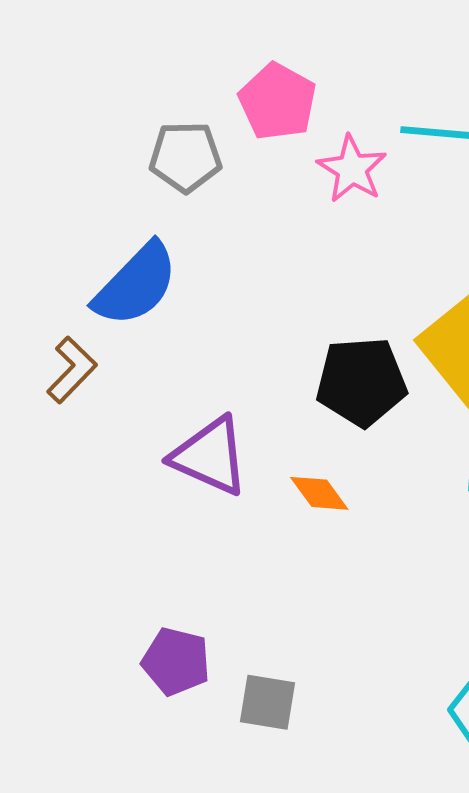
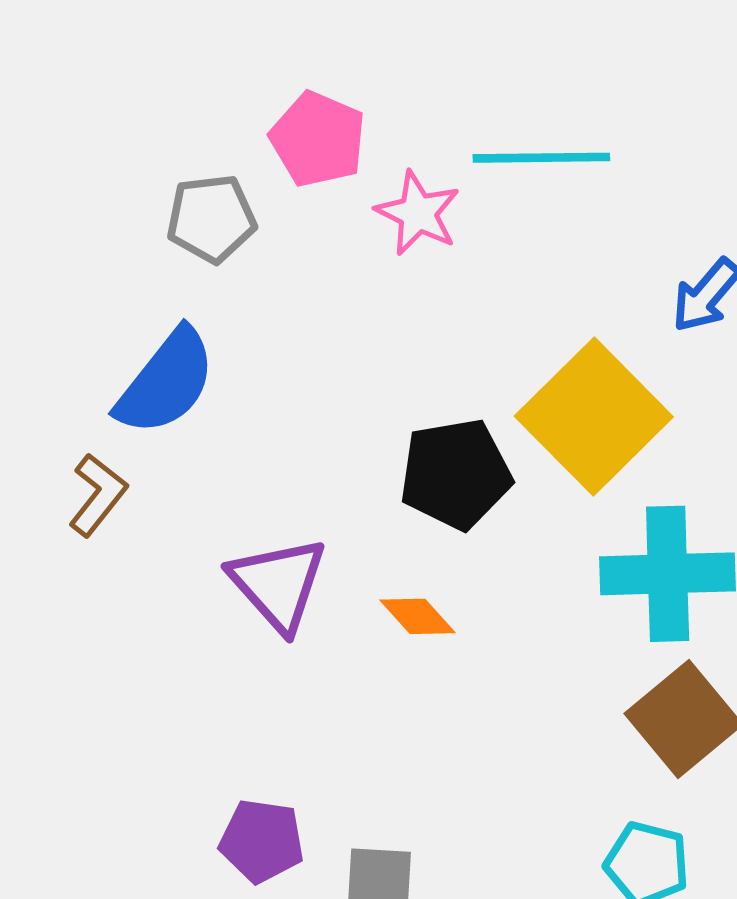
purple triangle: (210, 456) -> (278, 584), turned 30

